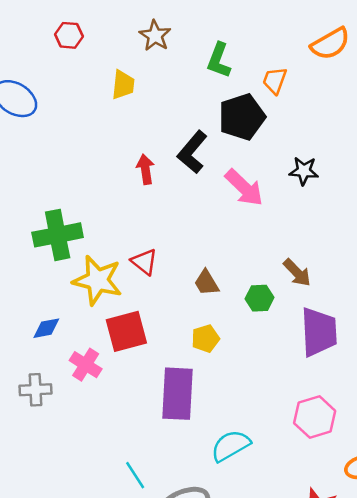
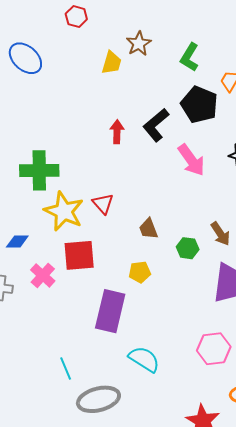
brown star: (155, 36) -> (139, 44), moved
black pentagon: (242, 117) -> (199, 105), turned 30
cyan semicircle: (231, 446) -> (144, 359), turned 52

